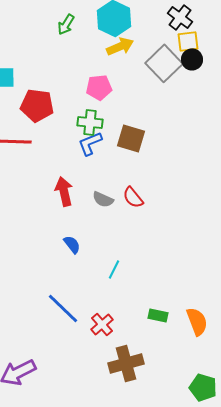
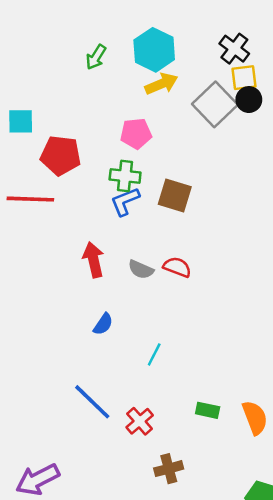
red semicircle: (133, 197) -> (177, 267), turned 150
blue semicircle: (72, 244) -> (103, 324), turned 72
brown cross: (126, 363) -> (169, 469), size x0.7

